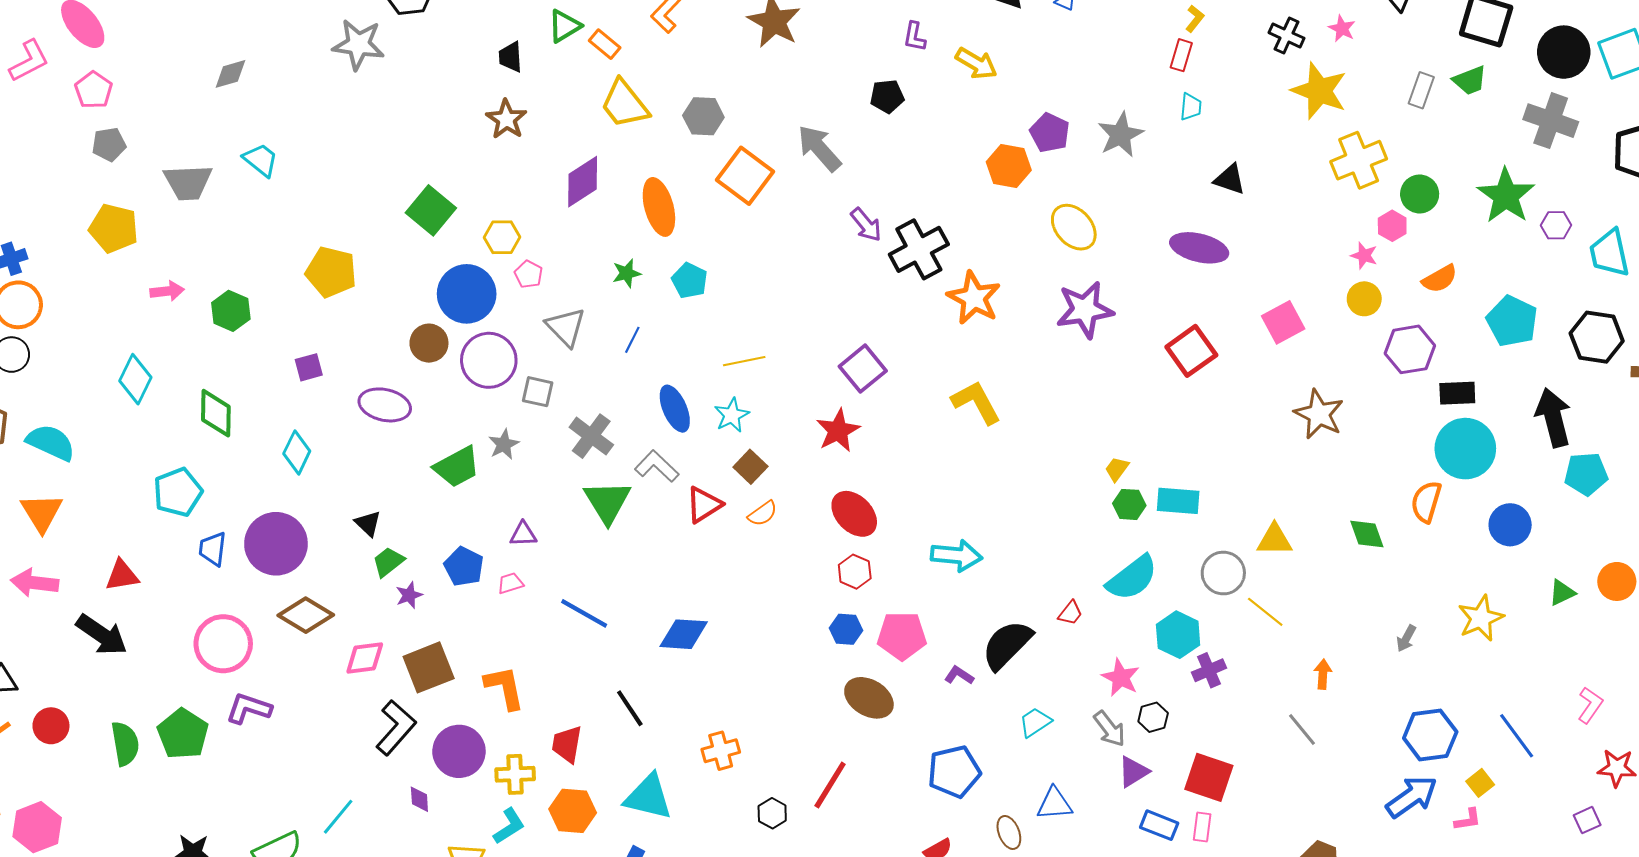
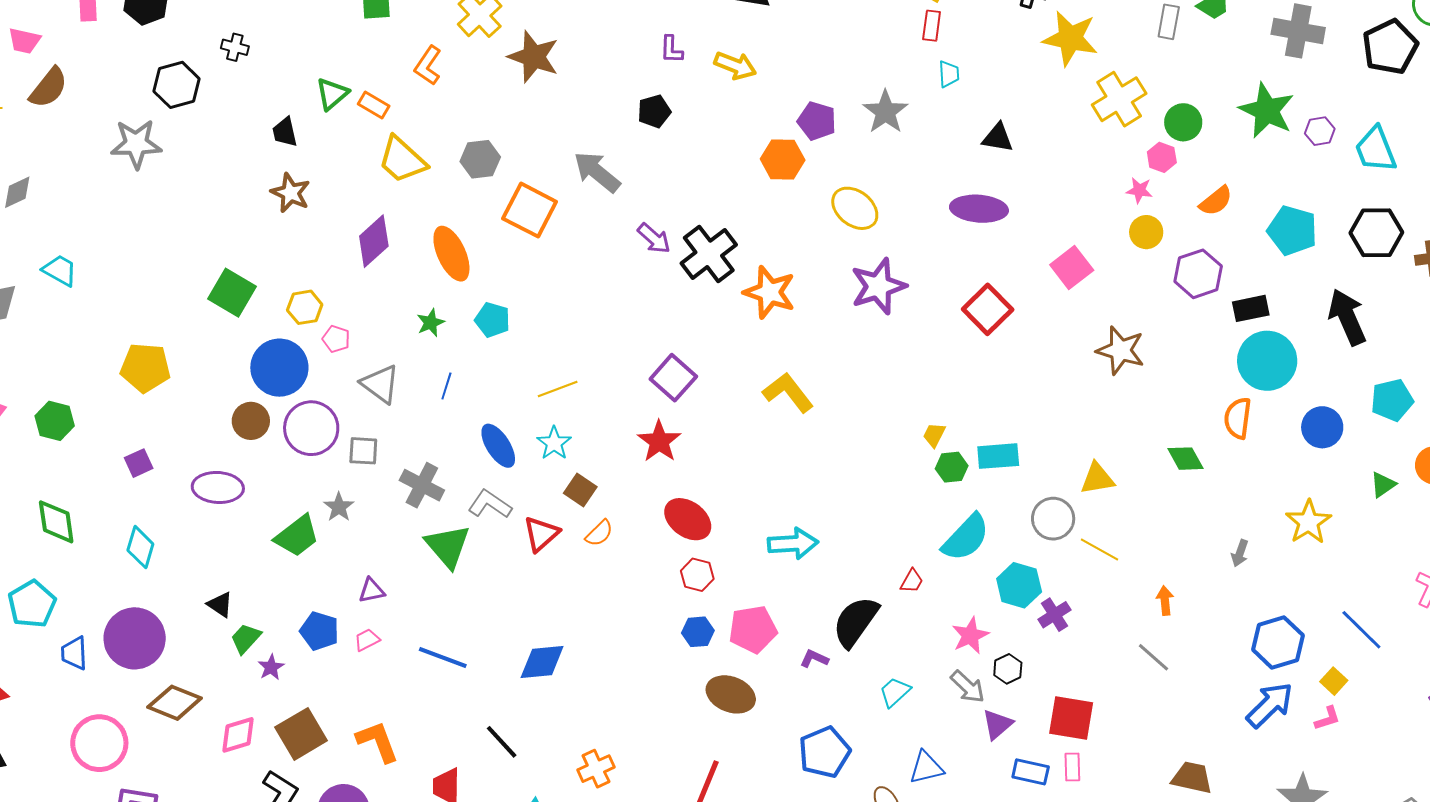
cyan pentagon: (1586, 474) -> (1392, 400), moved
pink star: (1121, 678) -> (970, 635), turned 30

